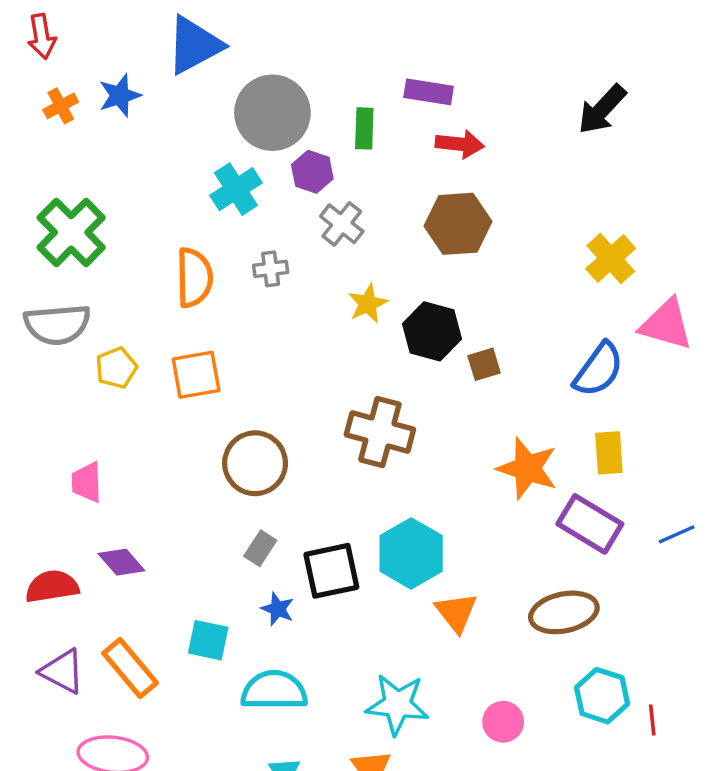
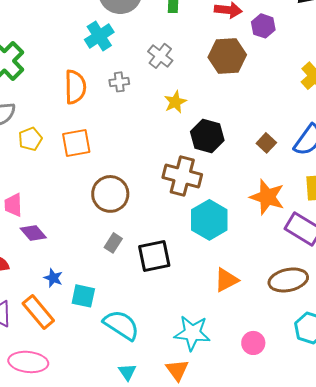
purple hexagon: (312, 172) -> (263, 26), moved
black hexagon: (432, 331) -> (207, 136), moved
brown square: (484, 364) -> (266, 143), moved, turned -30
cyan hexagon: (411, 553) -> (209, 220), moved
purple diamond: (121, 562) -> (33, 233), moved
blue star: (278, 609) -> (53, 278), moved
orange triangle: (456, 612) -> (226, 280), turned 40
cyan semicircle: (274, 690) -> (121, 325), turned 33

